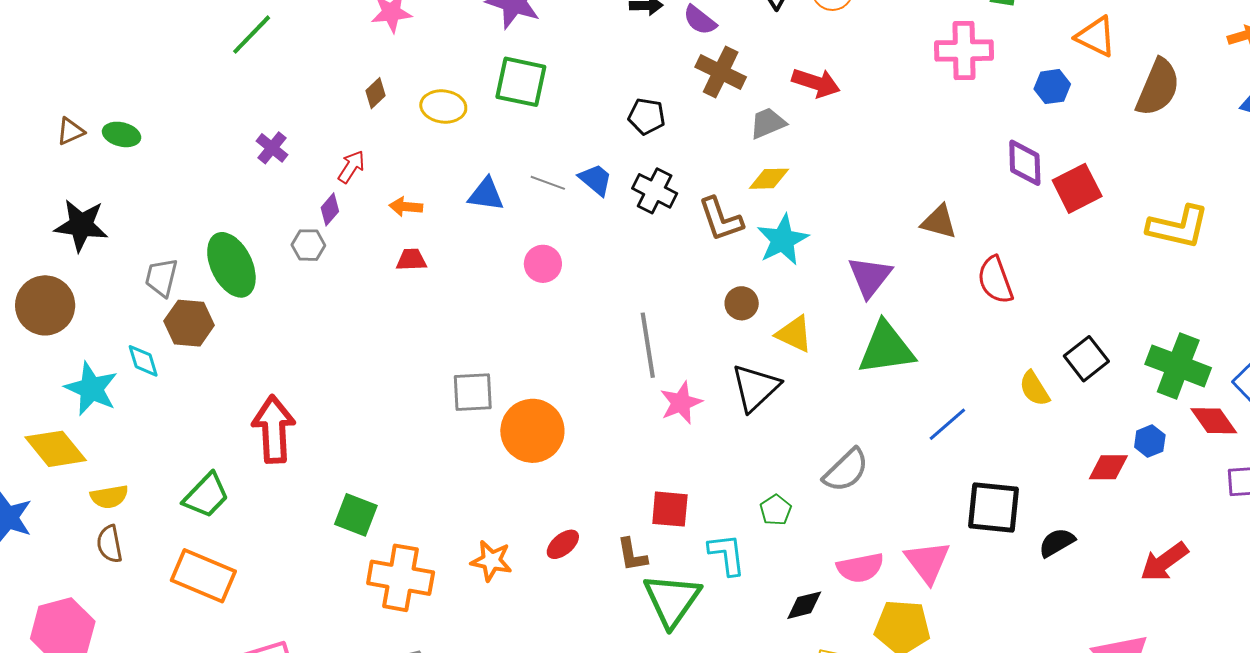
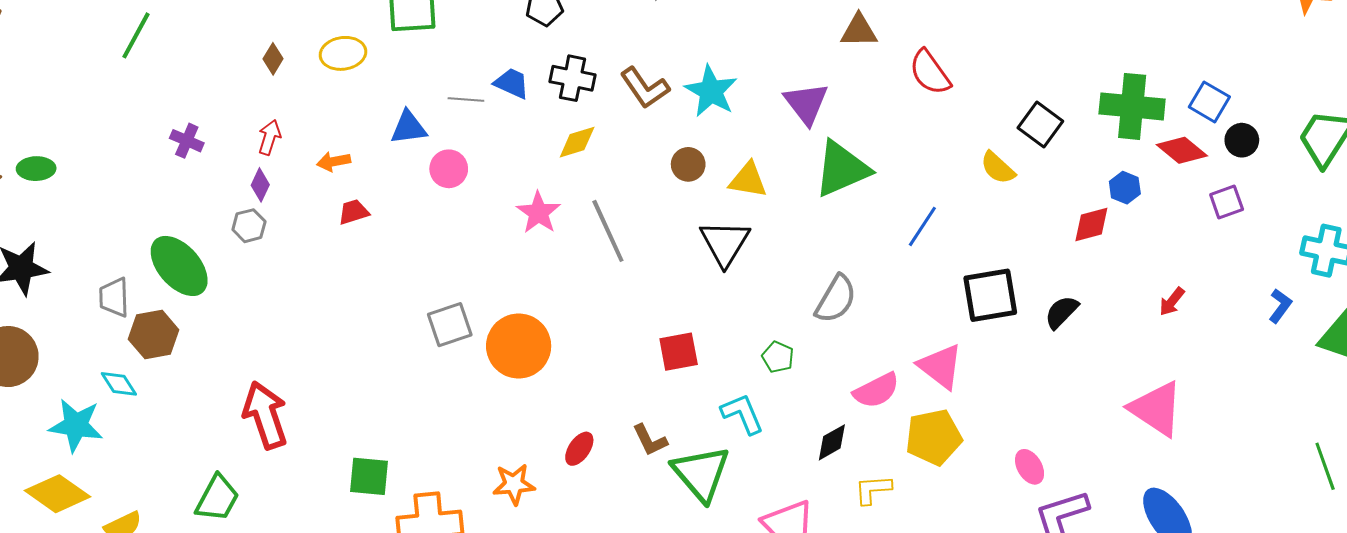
yellow diamond: (769, 179) -> (577, 142), moved
pink circle: (543, 264) -> (449, 169), moved
pink star: (681, 403) -> (538, 213), moved
red square: (670, 509) -> (679, 352), moved
red arrow: (1164, 562) -> (1172, 302), size x0.6

